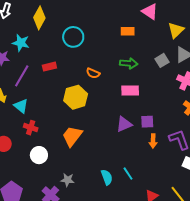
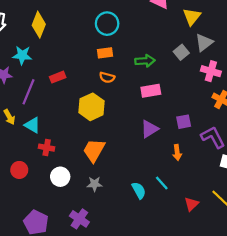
orange rectangle: (128, 31) -> (105, 53), moved
cyan circle: (73, 37) -> (107, 24), moved
purple square: (147, 122) -> (184, 122), moved
orange arrow: (153, 141) -> (177, 153), moved
gray star: (68, 180) -> (94, 184), moved

